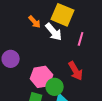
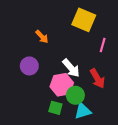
orange arrow: (35, 22) -> (42, 37), moved
white arrow: (54, 32) -> (71, 68), moved

